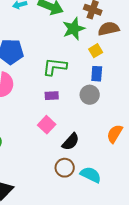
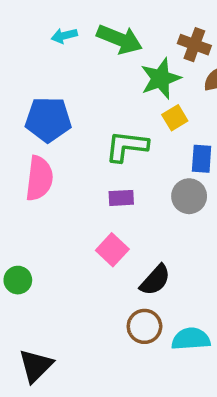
yellow square: (96, 51) -> (175, 118), moved
cyan semicircle: (91, 175) -> (191, 339), turned -30

